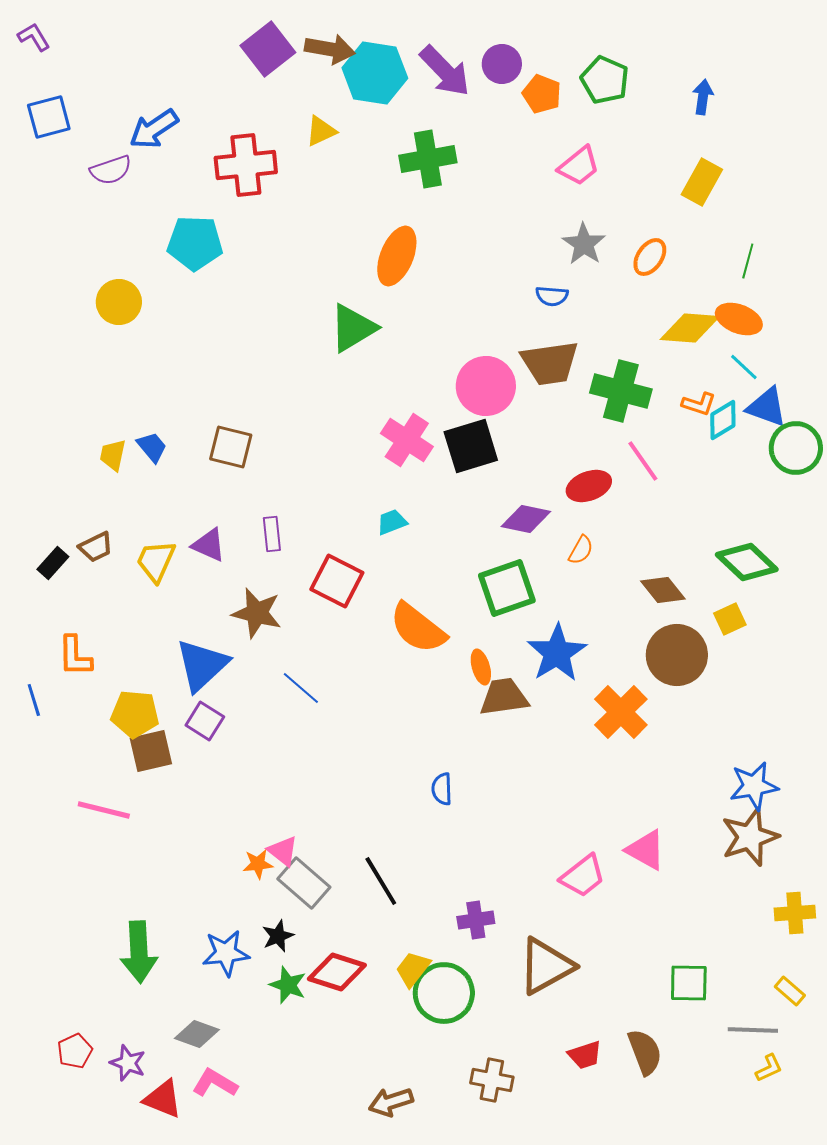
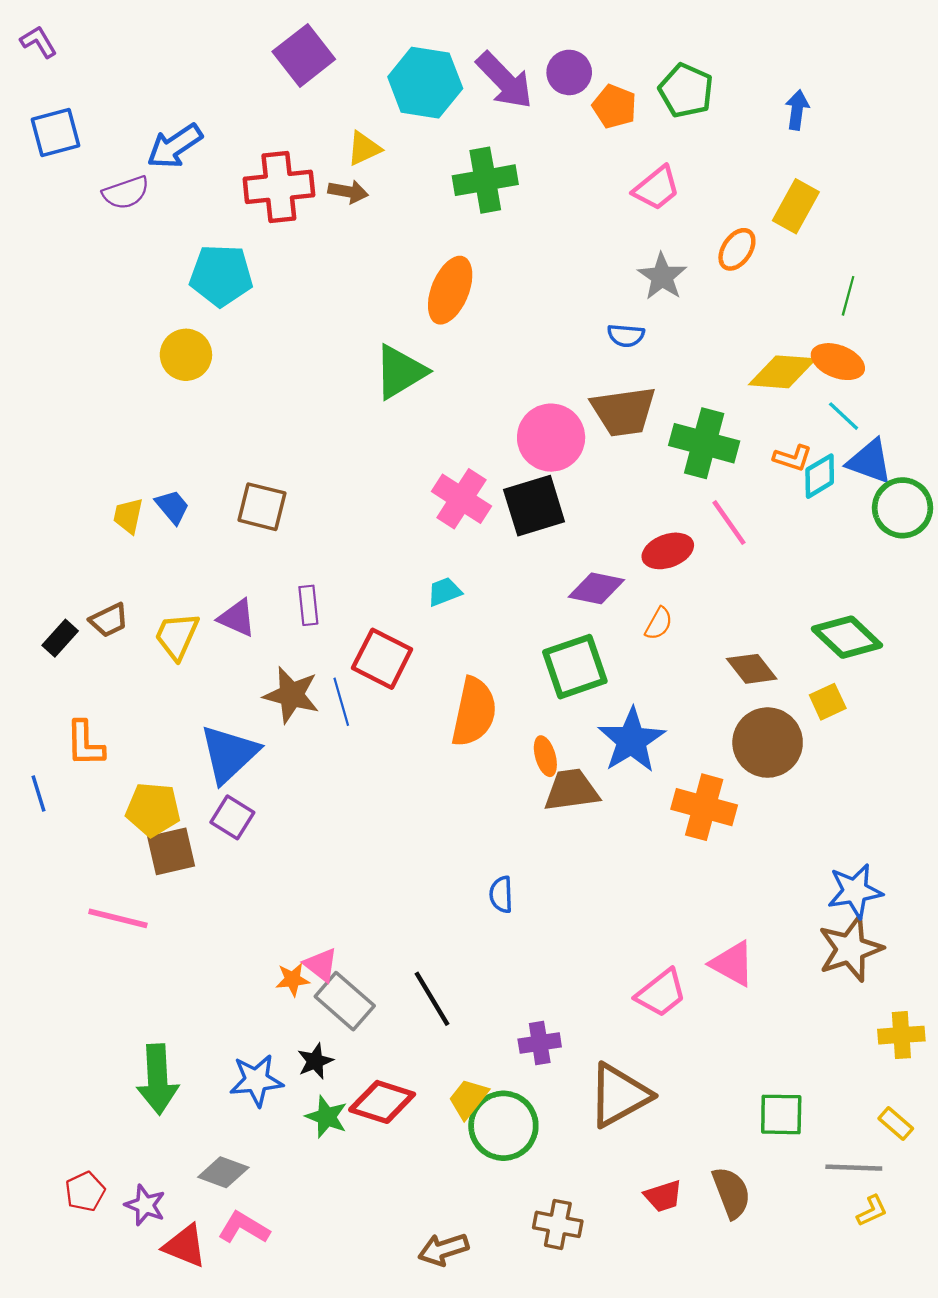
brown arrow: (330, 49) -> (348, 192), moved, size x0.7
orange ellipse: (650, 257) -> (737, 249), moved
yellow circle: (119, 302) -> (186, 355), moved
orange semicircle: (418, 628) -> (474, 712), turned -116
blue line: (301, 688) -> (341, 702), moved, turned 33
orange cross: (621, 712) -> (704, 807), turned -30

